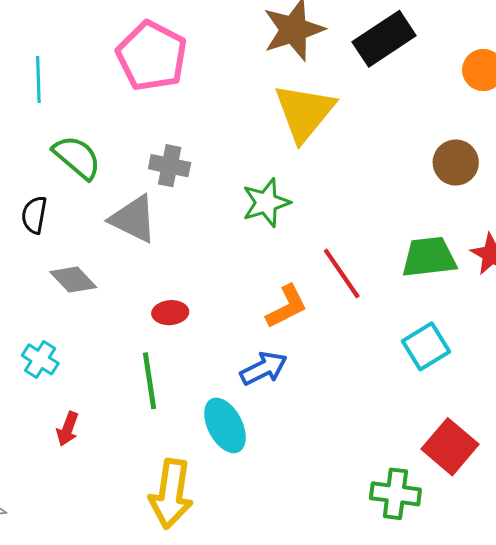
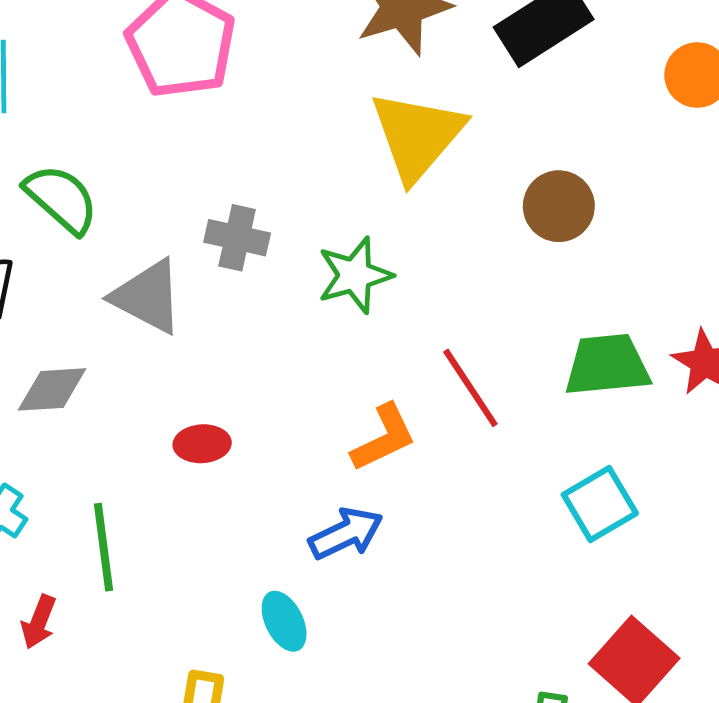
brown circle: (456, 163) -> (559, 206), moved
gray cross: (170, 166) -> (237, 238), moved
gray diamond: (73, 280) -> (52, 389), turned -51
green line: (149, 381) -> (104, 547), moved
cyan ellipse: (225, 425) -> (284, 621), size x0.7

